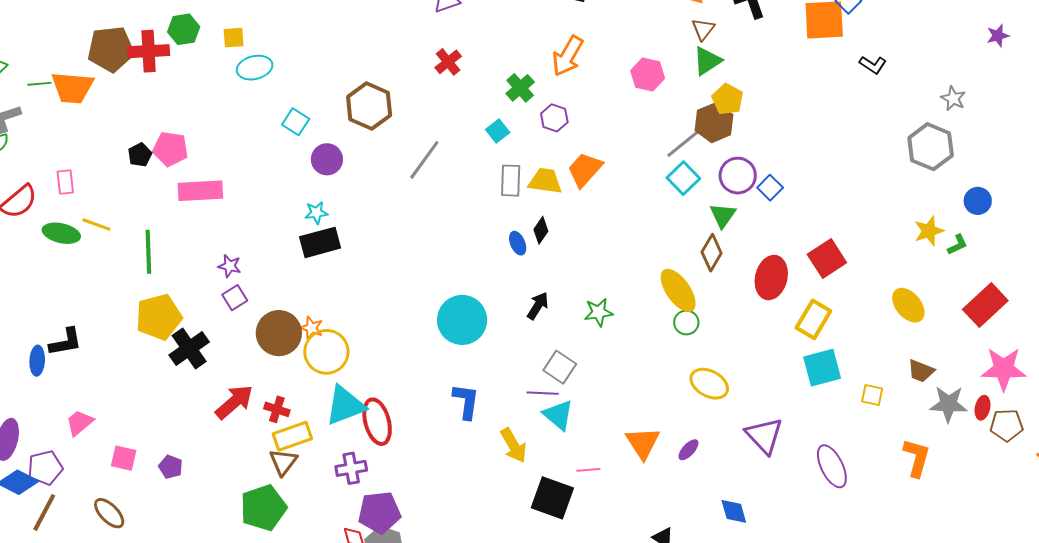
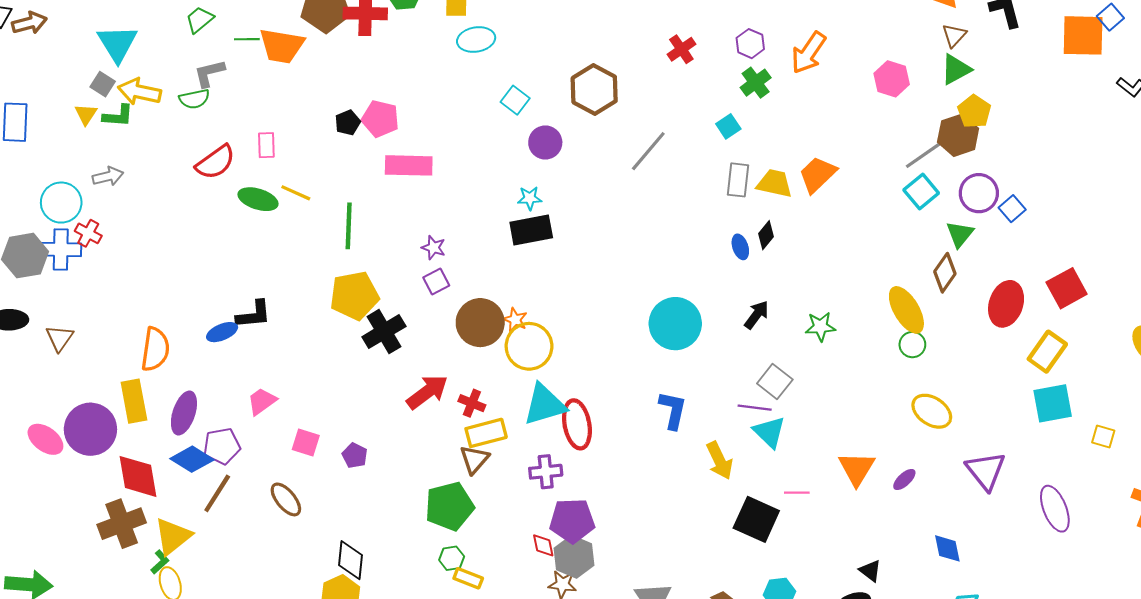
purple hexagon: (554, 118) -> (750, 44), moved
blue ellipse: (37, 361) -> (222, 332), turned 60

